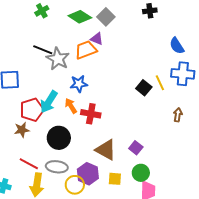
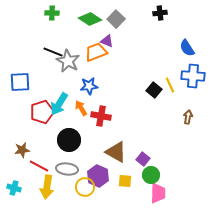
green cross: (42, 11) -> (52, 13), turned 32
brown star: (22, 130) -> (22, 150), moved
purple square: (136, 148) -> (143, 159), moved

